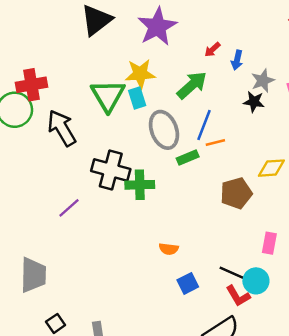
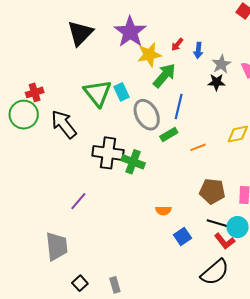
yellow star: (140, 74) -> (149, 55), moved
red cross: (31, 85) -> (35, 92), size x0.7
orange line: (215, 143) -> (198, 147), moved
green cross: (140, 185) -> (133, 162), turned 30
brown pentagon: (236, 193) -> (212, 191), moved, turned 30
purple line: (69, 208) -> (78, 201), moved

